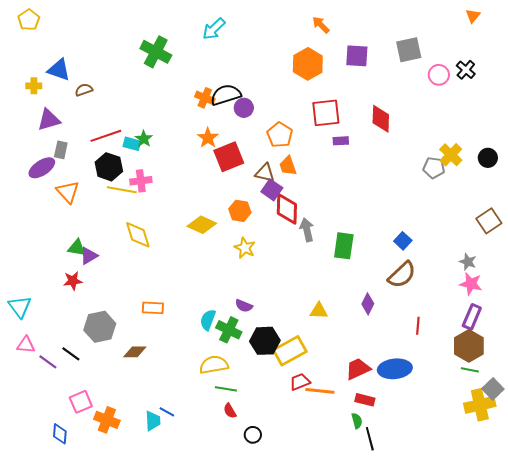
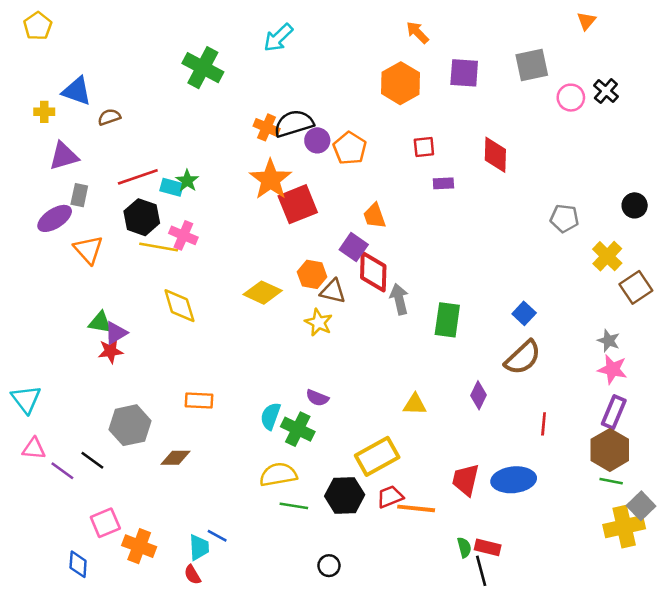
orange triangle: (473, 16) -> (586, 21), moved
red square: (326, 113) -> (424, 147), size x0.6
orange pentagon: (280, 135) -> (350, 148), moved
orange star: (208, 138) -> (270, 179), size x1.5
yellow cross: (451, 155) -> (607, 256), moved
brown triangle: (265, 173) -> (333, 291), moved
pink cross: (141, 181) -> (183, 235), turned 30
red star: (73, 281) -> (111, 351), moved
black hexagon: (265, 341) -> (345, 495), moved
red trapezoid: (358, 369) -> (466, 480), turned -52
red rectangle: (365, 400) -> (488, 547), moved
red semicircle: (230, 411) -> (192, 575), moved

